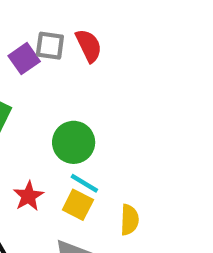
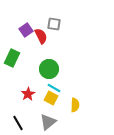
gray square: (50, 46) -> (54, 24), moved
red semicircle: (89, 46) -> (41, 36), moved

